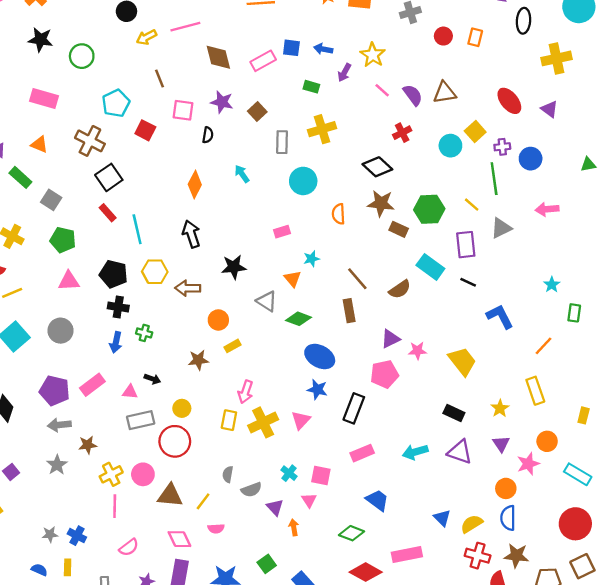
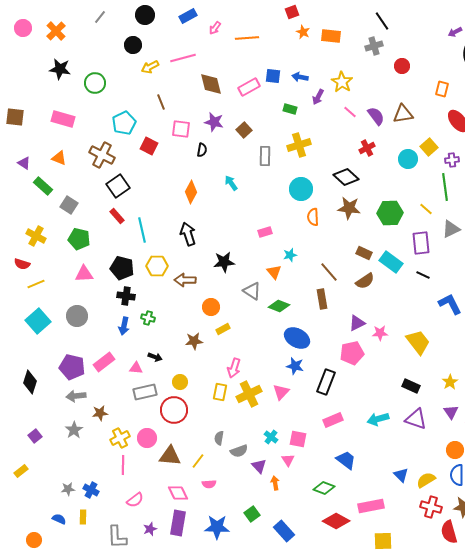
orange rectangle: (475, 37) -> (442, 89), moved
cyan circle: (303, 181) -> (301, 189), moved
brown rectangle: (399, 229) -> (364, 253), moved

